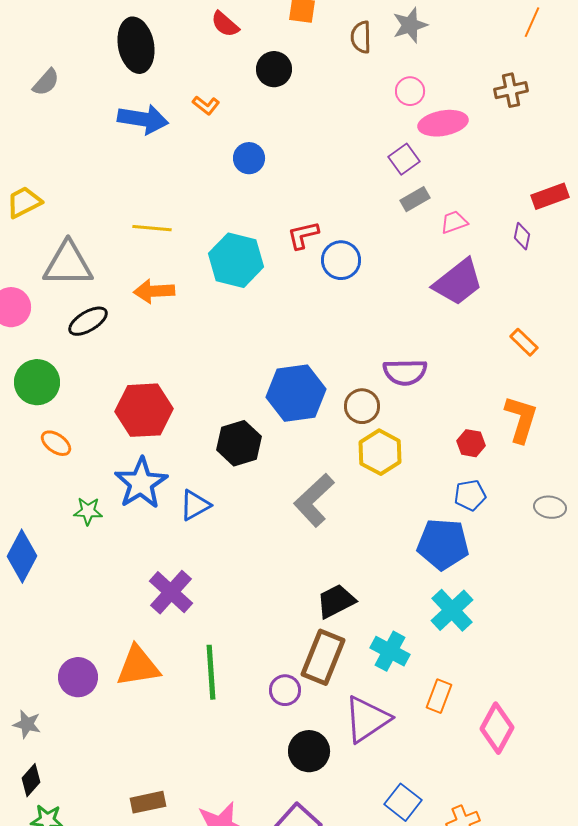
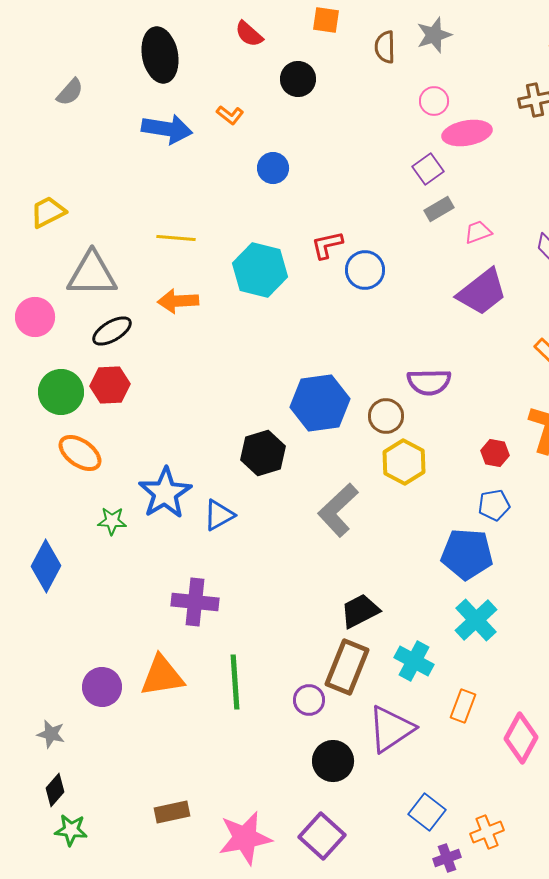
red hexagon: (144, 410) -> (110, 385), moved, size x0.7
orange ellipse: (56, 443) -> (80, 453), size x1.4
purple cross: (171, 592) -> (195, 602), turned -36

